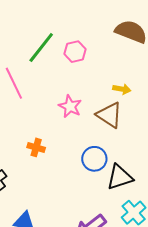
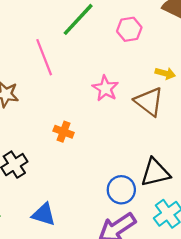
pink hexagon: (75, 52) -> (129, 29), moved
blue circle: (94, 159) -> (121, 190), moved

